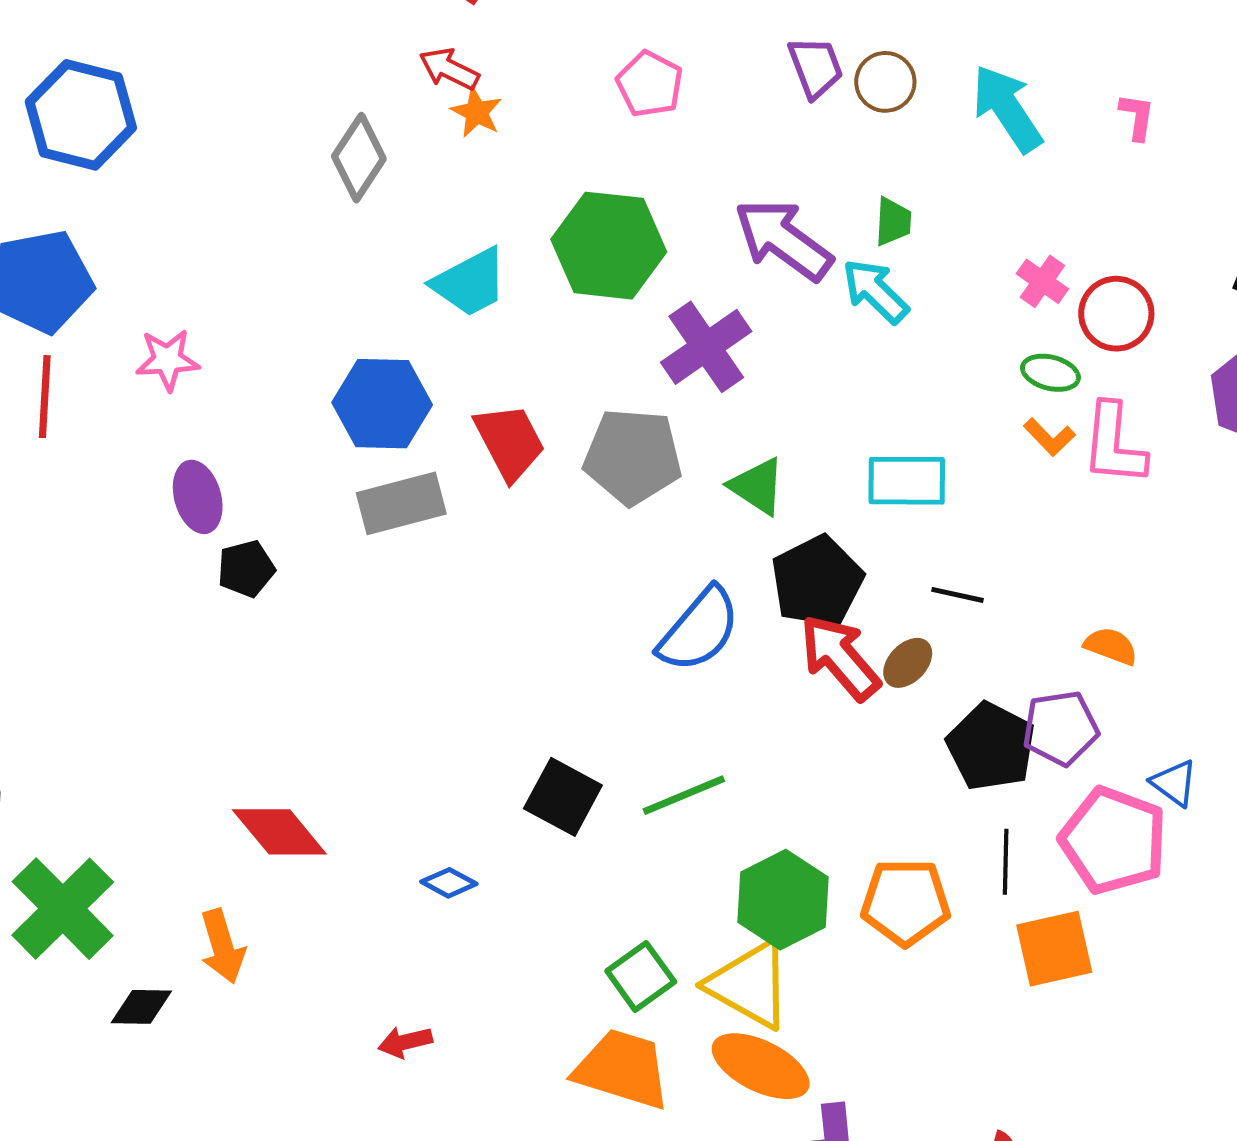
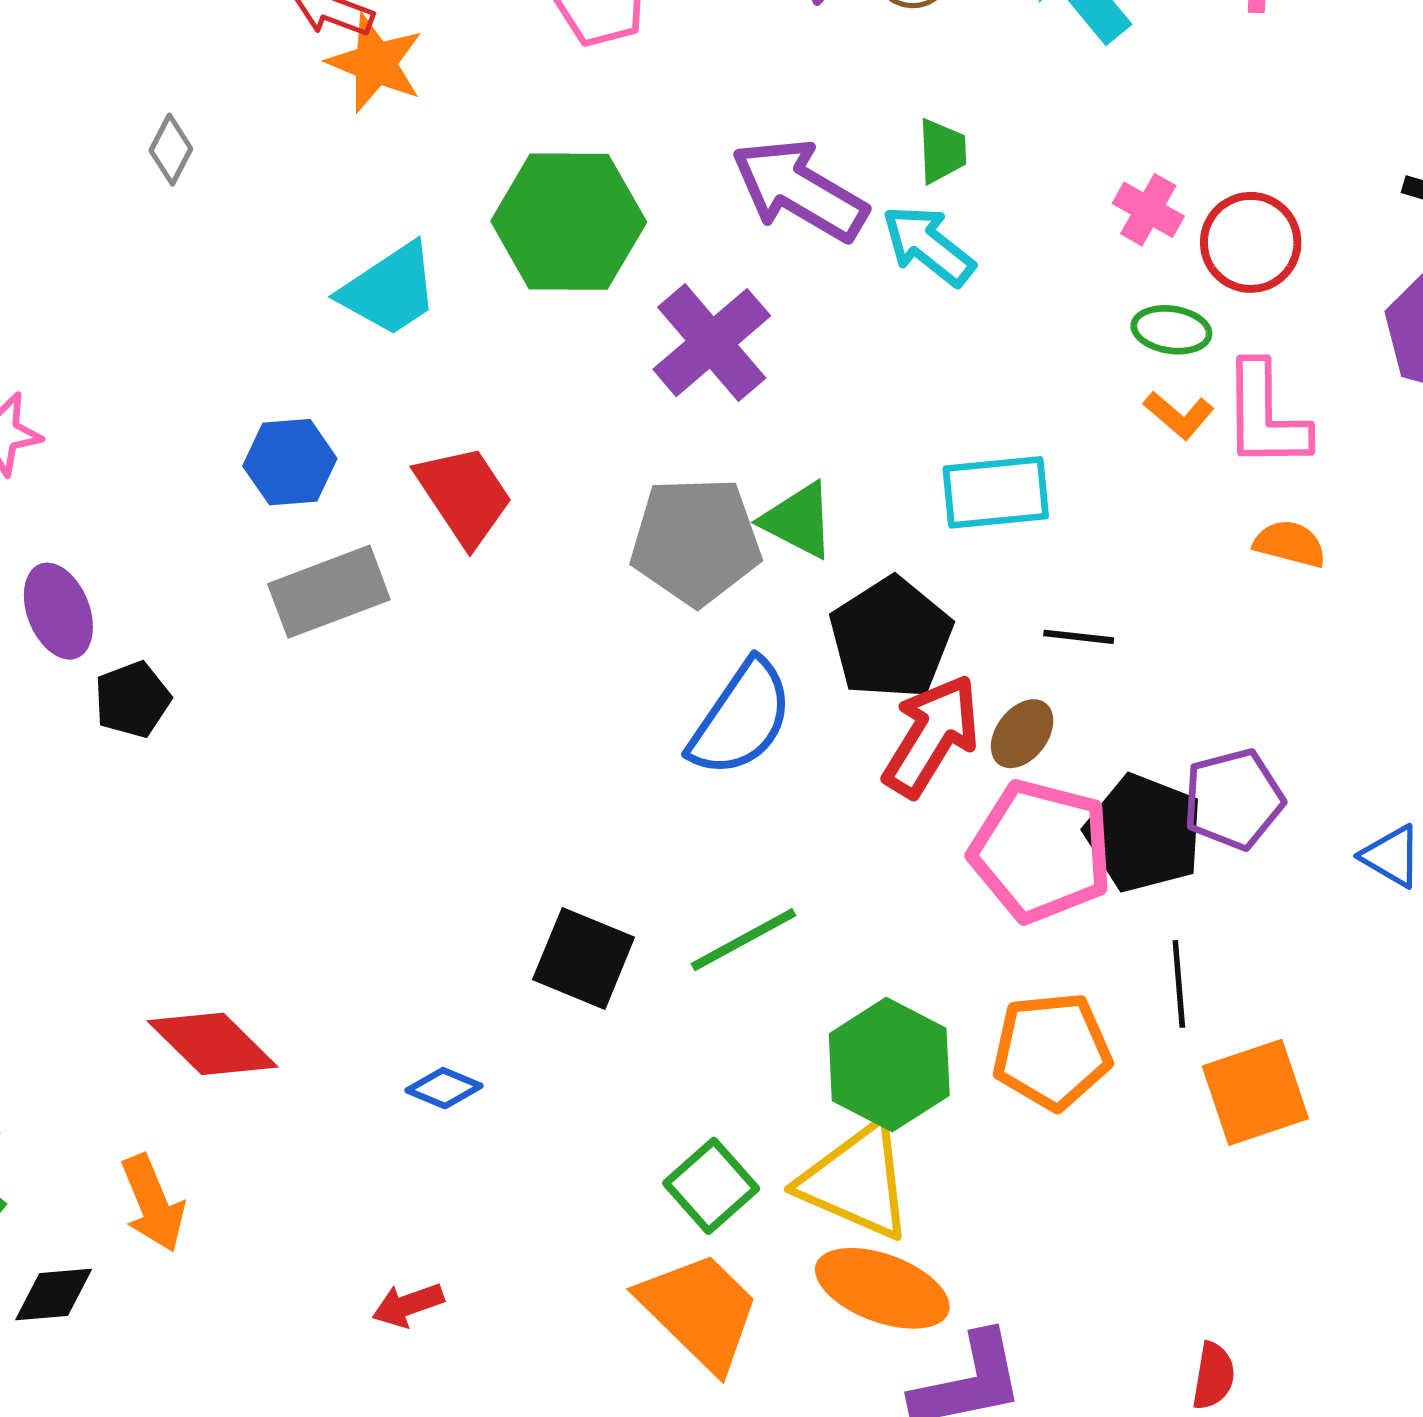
orange star: (477, 112) -> (375, 63), size x1.4
gray diamond: (359, 158) -> (171, 150), moved, size x0.6
blue hexagon: (382, 404) -> (290, 462), size x0.7
gray pentagon: (633, 456) -> (696, 541), moved
orange semicircle: (1111, 646) -> (1290, 544), moved
red arrow: (840, 657) -> (931, 736), turned 78
pink pentagon: (1113, 841) -> (1041, 851), moved
orange trapezoid: (622, 1069) -> (700, 1311), turned 33

